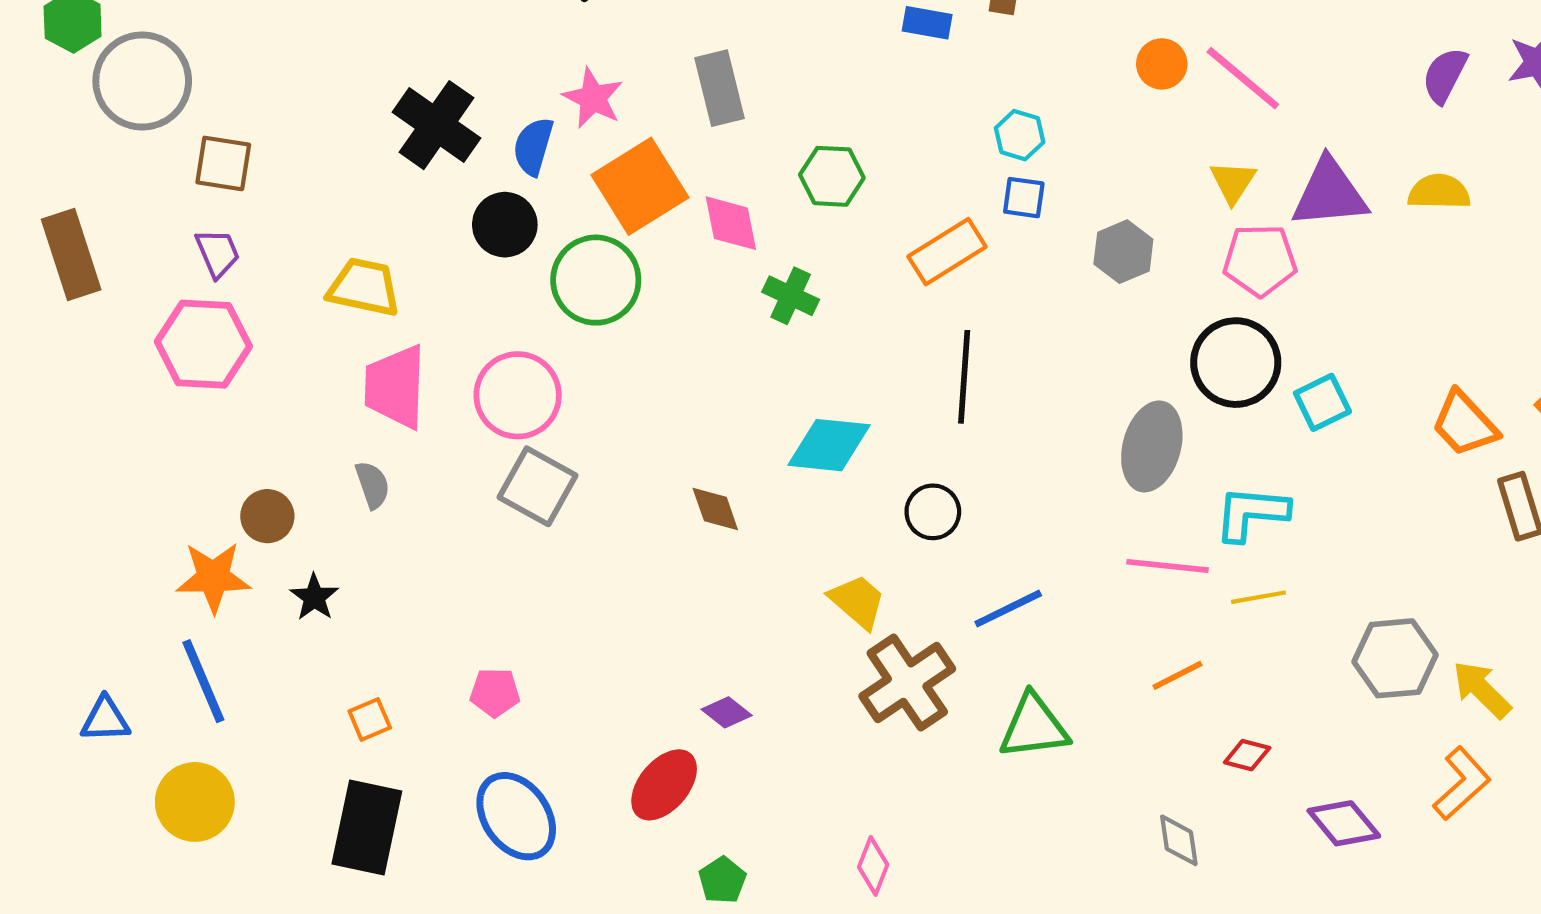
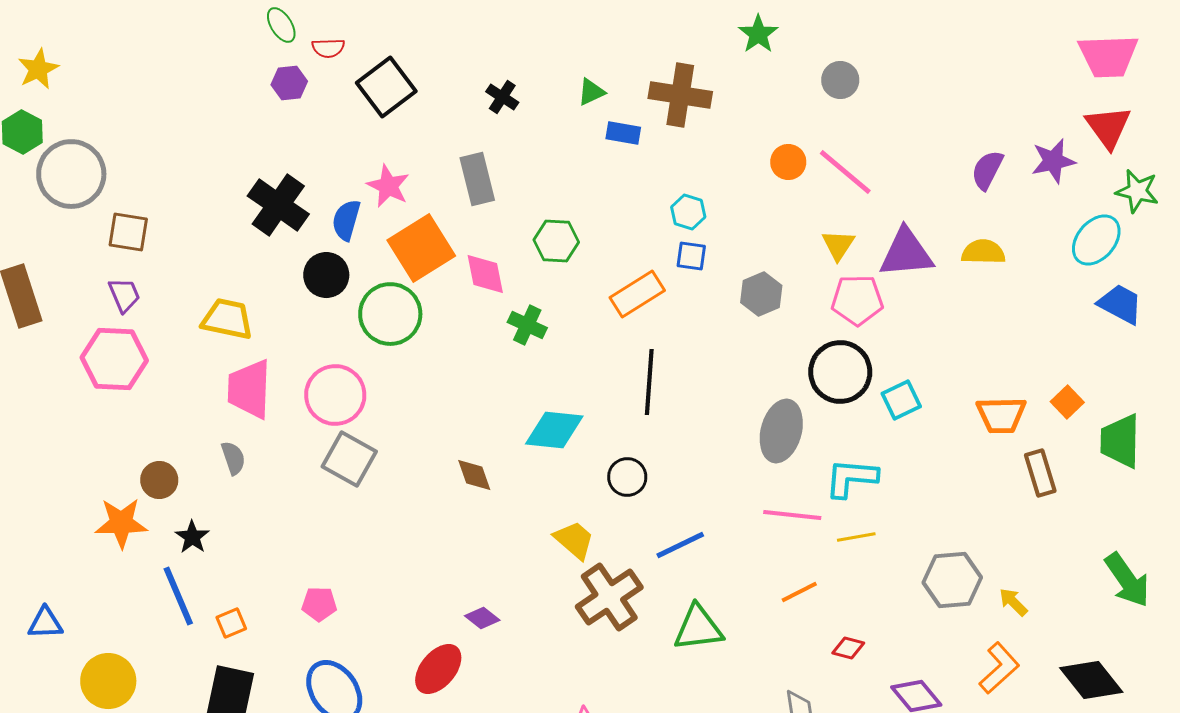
orange trapezoid: (1465, 424) -> (1001, 415), turned -48
blue line: (203, 681) -> (178, 596), moved
yellow arrow: (1482, 690) -> (1013, 602), size x0.7

